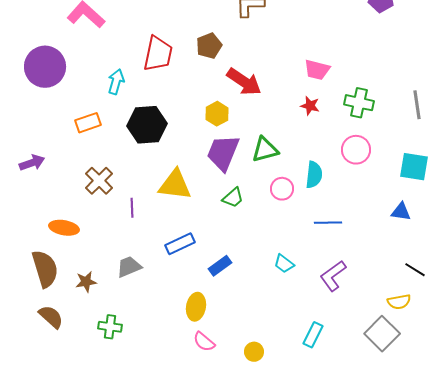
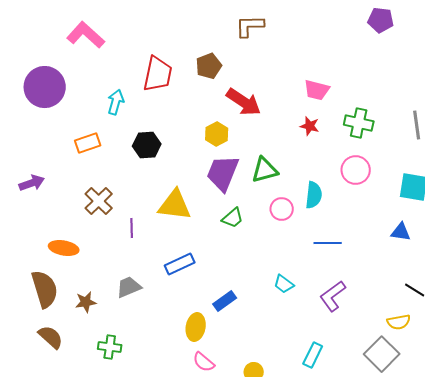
black hexagon: (147, 125) -> (147, 145), size x0.7
blue rectangle: (220, 266) -> (225, 301), moved

